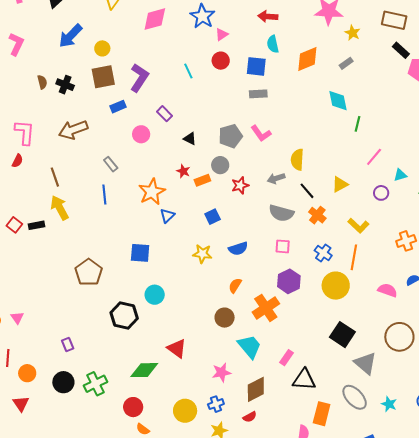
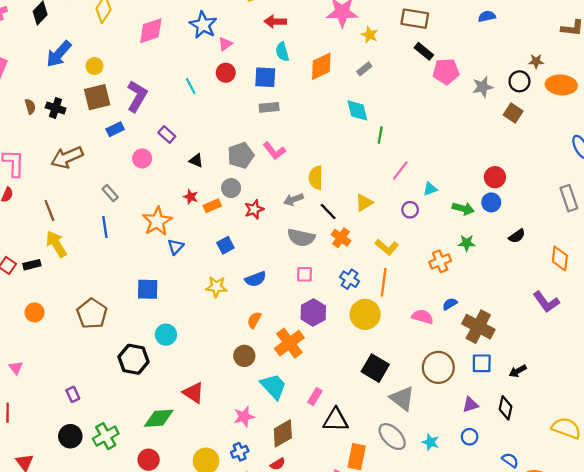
orange circle: (27, 373) -> (35, 312), moved

